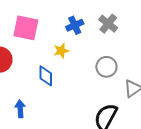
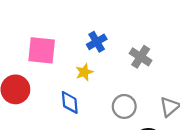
gray cross: (108, 24) -> (141, 57), moved
gray circle: (106, 67) -> (124, 106), moved

